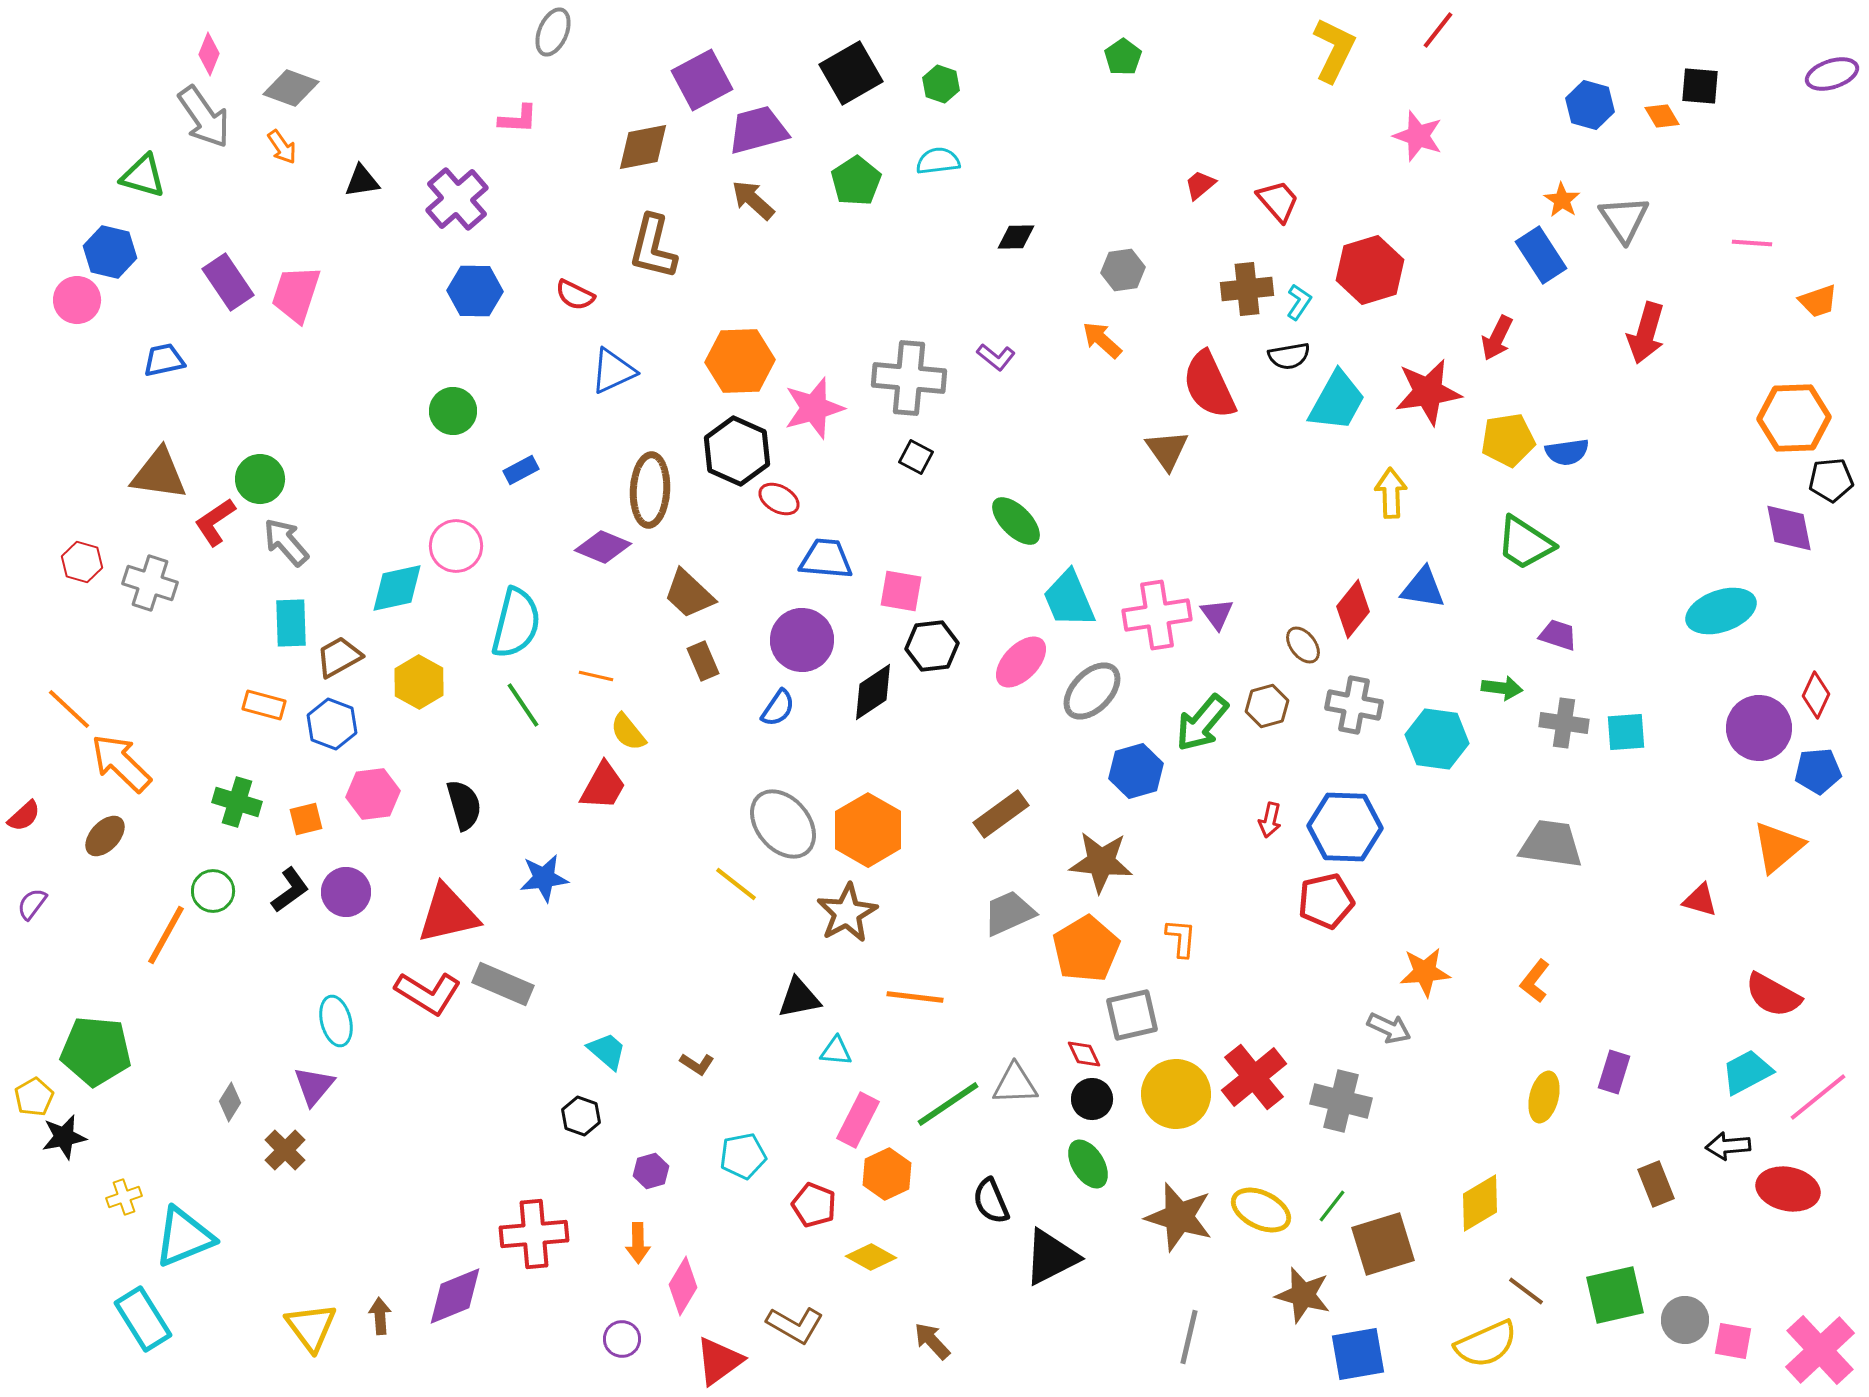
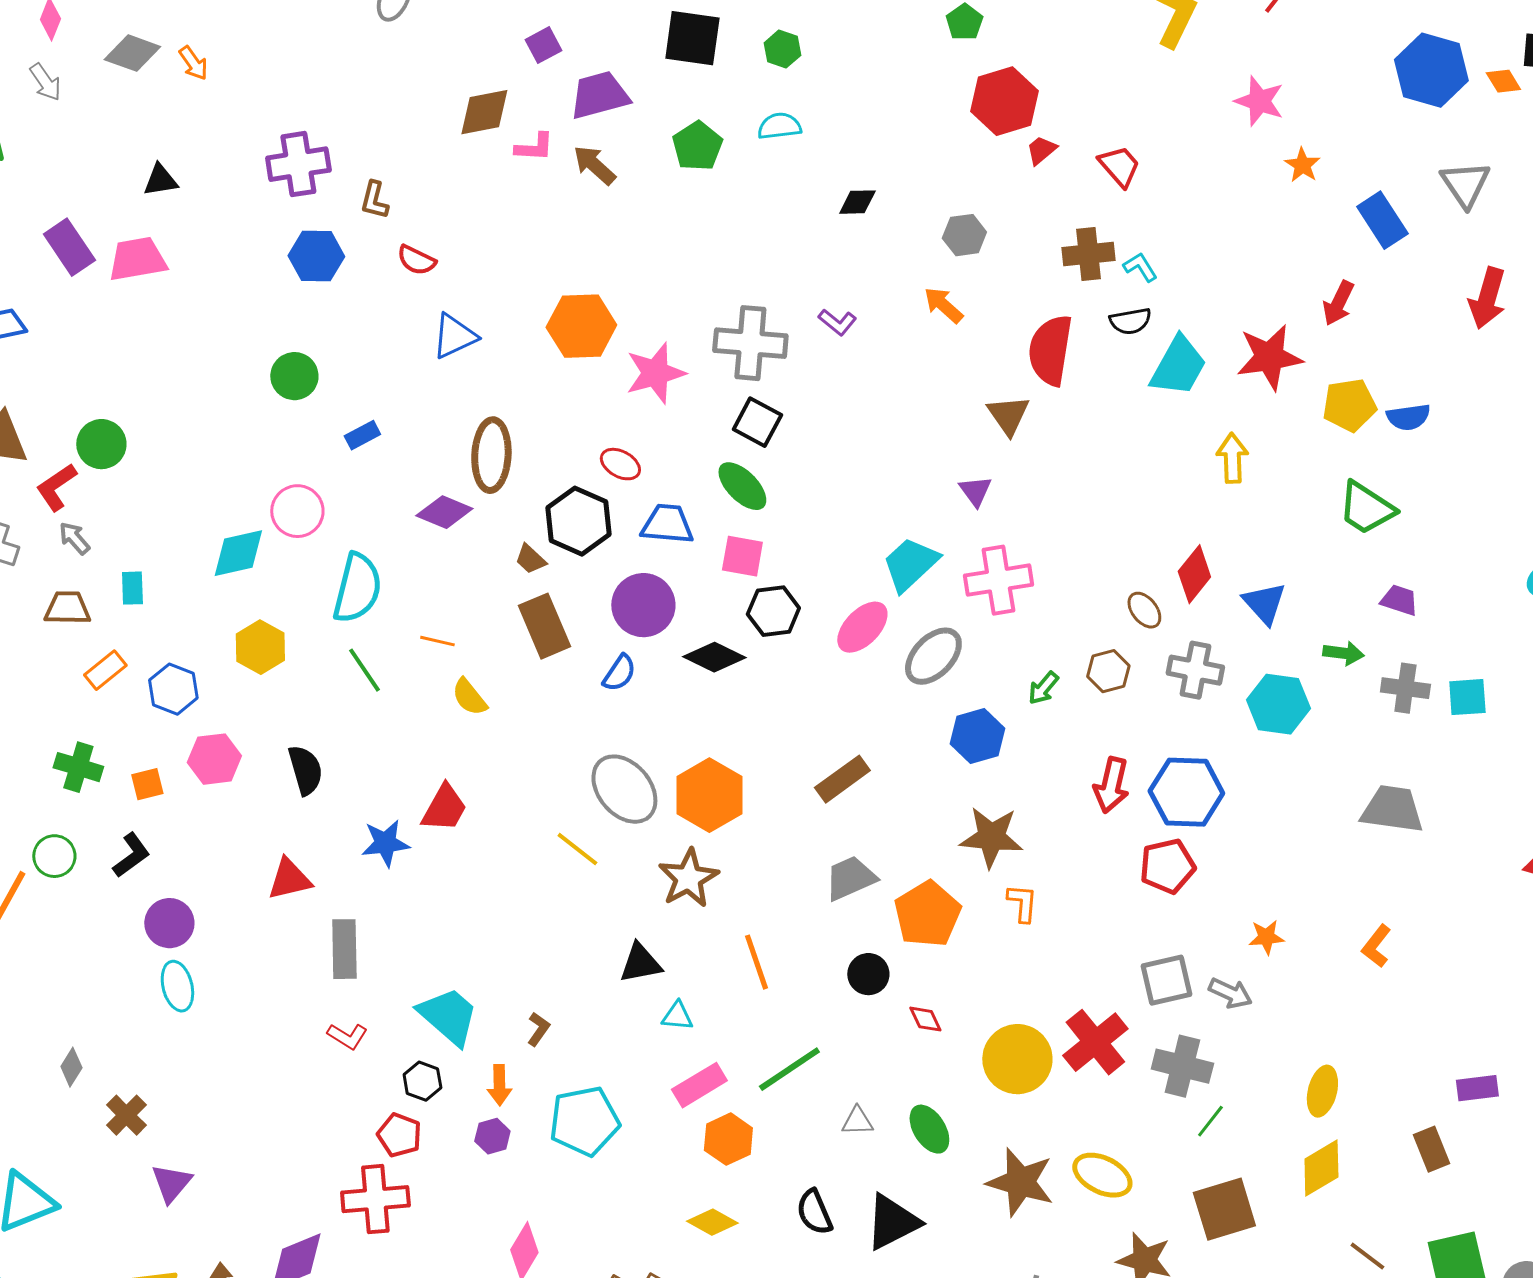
black square: (851, 73) -> (692, 38), turned 38
purple square: (702, 80) -> (543, 45), size x0.6
blue hexagon: (1590, 105) -> (1431, 70), size x1.5
gray arrow: (204, 117) -> (45, 82), size x0.6
pink L-shape: (518, 119) -> (534, 147), moved
orange arrow: (282, 147) -> (193, 63), moved
black triangle: (362, 181) -> (160, 180), moved
purple cross: (457, 199) -> (298, 164), turned 32
orange star: (1562, 200) -> (1302, 165), moved
brown L-shape: (653, 247) -> (374, 200), moved, size x0.6
red hexagon: (1370, 270) -> (1004, 101), moved
pink trapezoid: (296, 294) -> (137, 259), turned 62
cyan L-shape: (1299, 302) -> (1140, 267), turned -66
red semicircle: (1209, 385) -> (1050, 350), turned 34
black hexagon: (737, 451) -> (578, 521), moved
black square: (916, 457) -> (757, 422), size x1.4
green ellipse: (1016, 521) -> (742, 486), moved
gray arrow: (286, 542) -> (74, 538), moved, size x0.7
blue triangle: (1423, 588) -> (1264, 603), moved, turned 39
brown trapezoid: (689, 594) -> (530, 559), size x0.6
cyan trapezoid: (1069, 599) -> (910, 564), turned 70
purple triangle: (1217, 614) -> (975, 491), moved
cyan rectangle: (291, 623) -> (132, 588), size x0.7
brown trapezoid: (339, 657) -> (67, 608), moved, turned 30
brown rectangle: (703, 661) -> (544, 626), size x1.6
black diamond: (873, 692) -> (714, 657), turned 60
orange rectangle: (264, 705) -> (105, 670), turned -54
green arrow: (1202, 723) -> (1043, 688), size x0.6
red trapezoid: (603, 786) -> (444, 808), moved
red arrow: (1270, 820) -> (1111, 785), size x1.6
brown star: (1101, 862) -> (991, 837), moved
purple circle: (346, 892) -> (169, 923), moved
red triangle: (448, 914) -> (289, 879), size x0.7
orange star: (1425, 972) -> (1266, 937), size x0.7
gray rectangle: (503, 984) -> (344, 949), turned 66
red L-shape: (428, 993) -> (347, 1036), moved, size x0.6
orange line: (915, 997) -> (756, 962), turned 64
gray square: (1132, 1015) -> (1166, 980), moved
cyan trapezoid: (607, 1051) -> (448, 1016), size x1.6
brown L-shape: (697, 1064) -> (538, 1029), turned -88
purple rectangle: (1614, 1072) -> (1477, 1088), moved, turned 66
gray triangle: (1015, 1084) -> (857, 1121), moved, size x0.7
purple triangle: (314, 1086) -> (171, 1183), moved
yellow ellipse: (1544, 1097) -> (1322, 1091), moved
black circle: (1092, 1099) -> (868, 974), moved
pink rectangle: (858, 1120) -> (699, 1085), turned 32
cyan pentagon: (743, 1156) -> (584, 1121), size x1.5
brown rectangle: (1656, 1184) -> (1431, 1149), moved
black semicircle: (991, 1201) -> (814, 1212), moved
red pentagon: (814, 1205) -> (399, 1135), moved
green line: (1332, 1206) -> (1210, 1121), moved
orange arrow: (638, 1243) -> (499, 1085), moved

